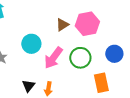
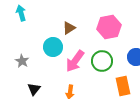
brown triangle: (62, 25) -> (69, 28), moved
black triangle: (28, 86) -> (34, 89), moved

